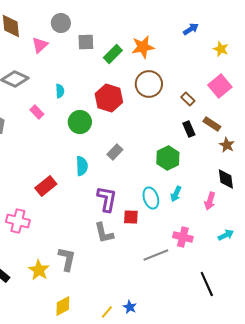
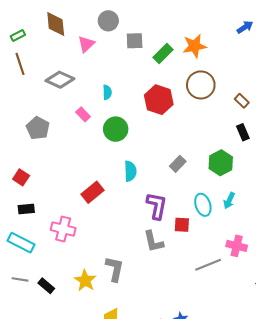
green circle: (80, 122) -> (116, 129), moved
gray rectangle: (115, 152) -> (178, 164), moved

